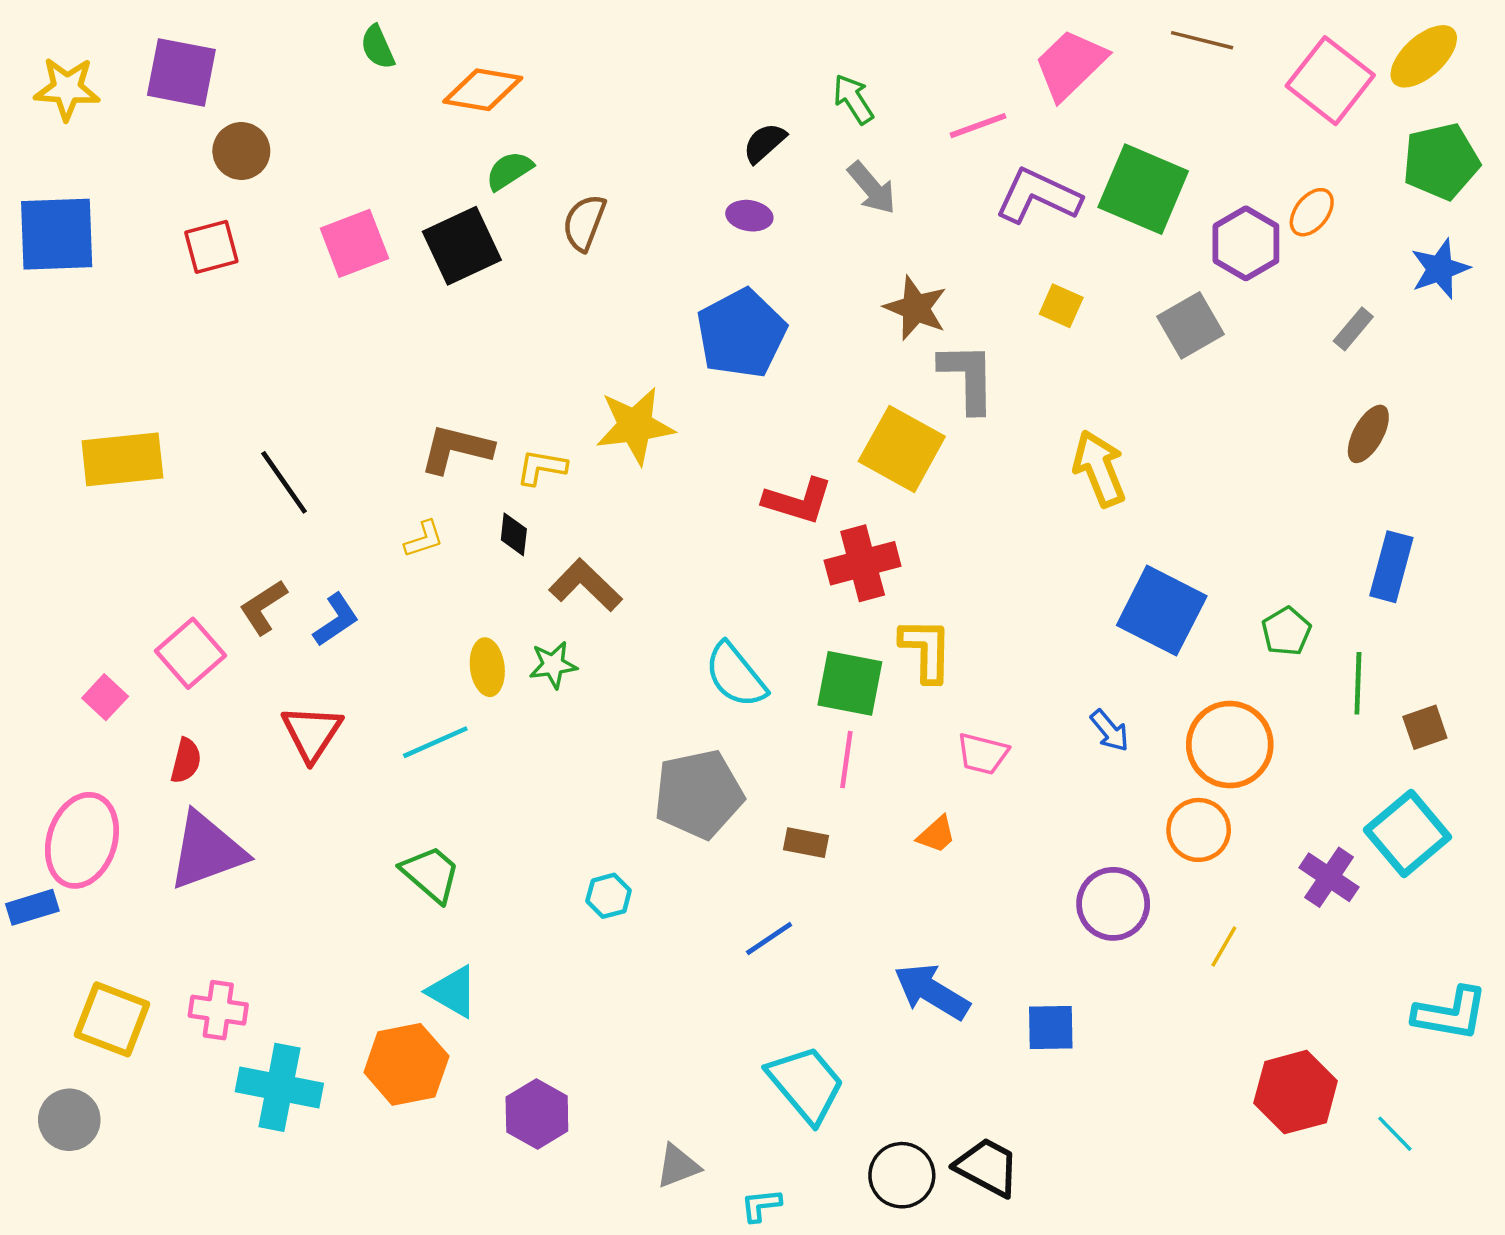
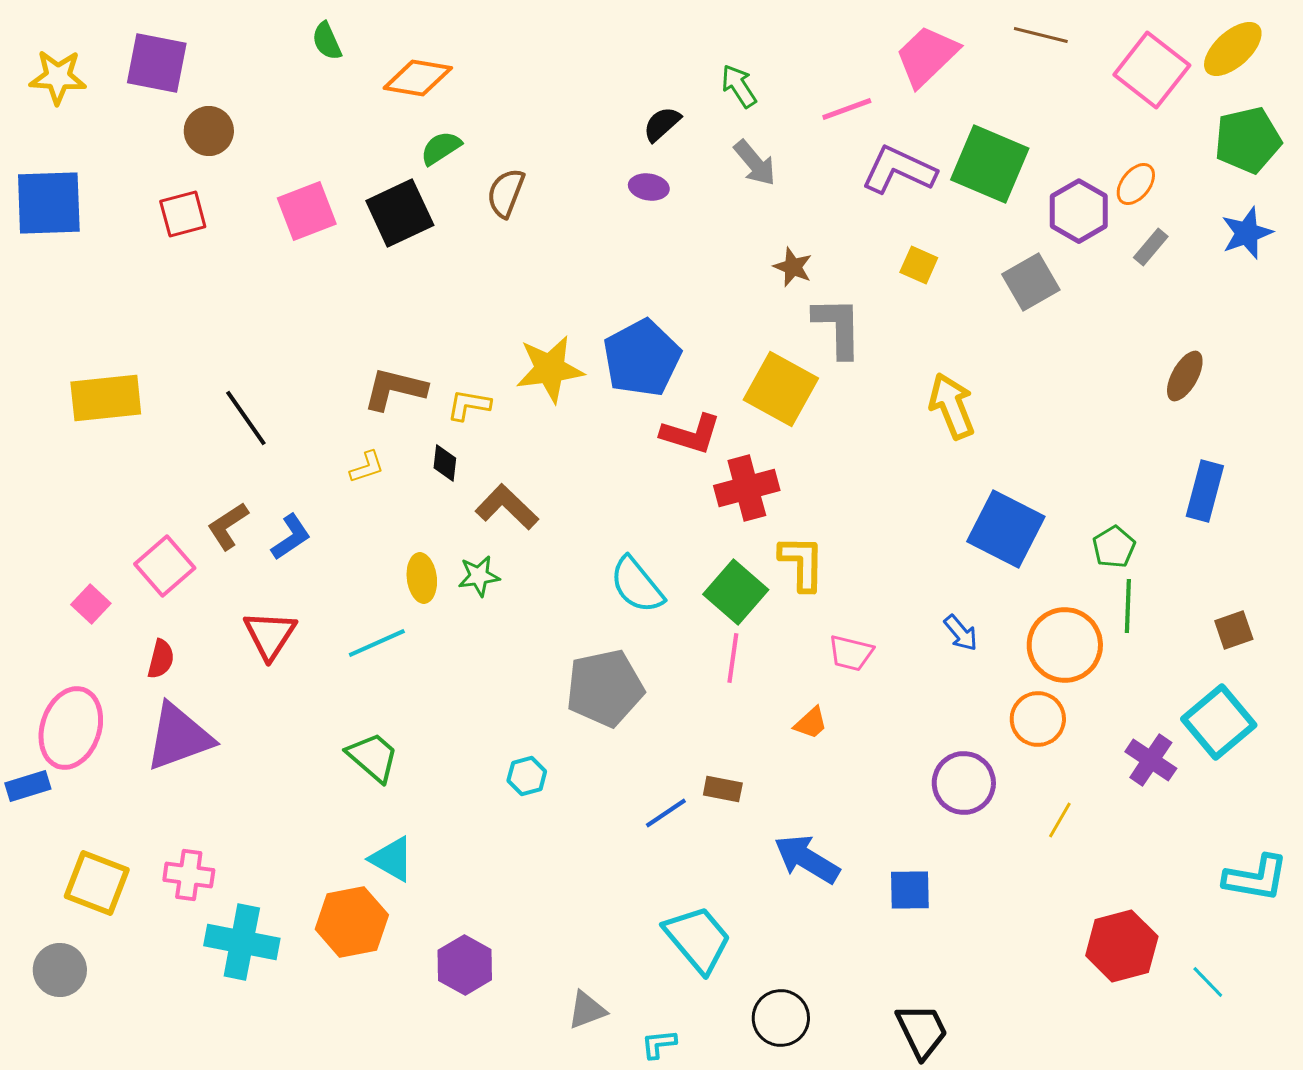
brown star: (916, 308) -> (793, 267), size x0.7
gray rectangle: (1353, 329) -> (1151, 247), moved
blue pentagon: (741, 333) -> (642, 358), moved
green square: (850, 683) -> (736, 592), turned 30
green line: (1358, 683) -> (1128, 606), moved
brown rectangle: (806, 843) -> (723, 789), moved
black trapezoid: (987, 1167) -> (922, 1031), moved, turned 36

